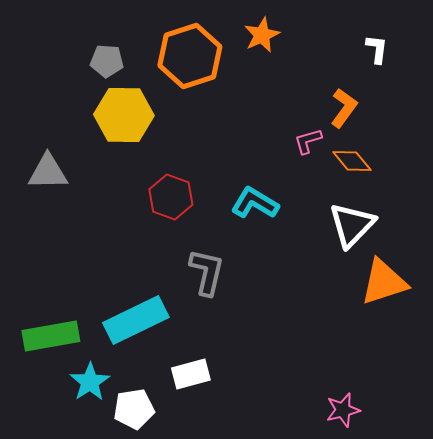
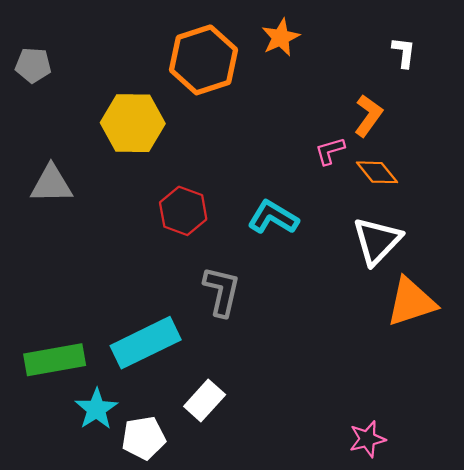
gray pentagon: (107, 61) -> (33, 65), moved
white rectangle: (191, 374) -> (205, 400), turned -33

